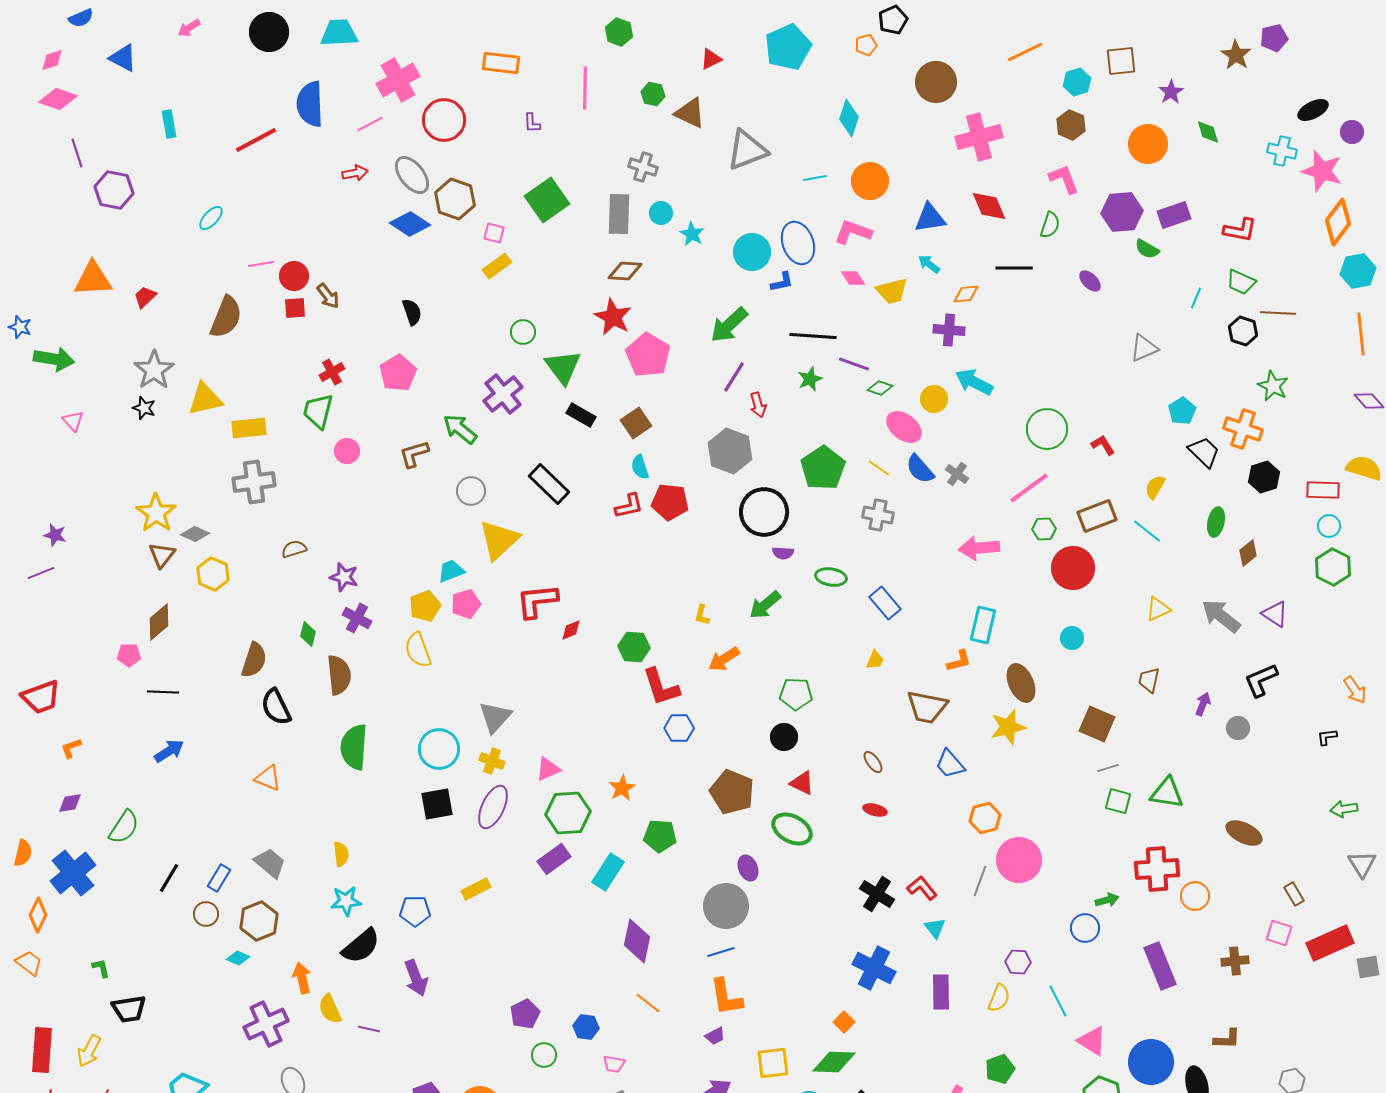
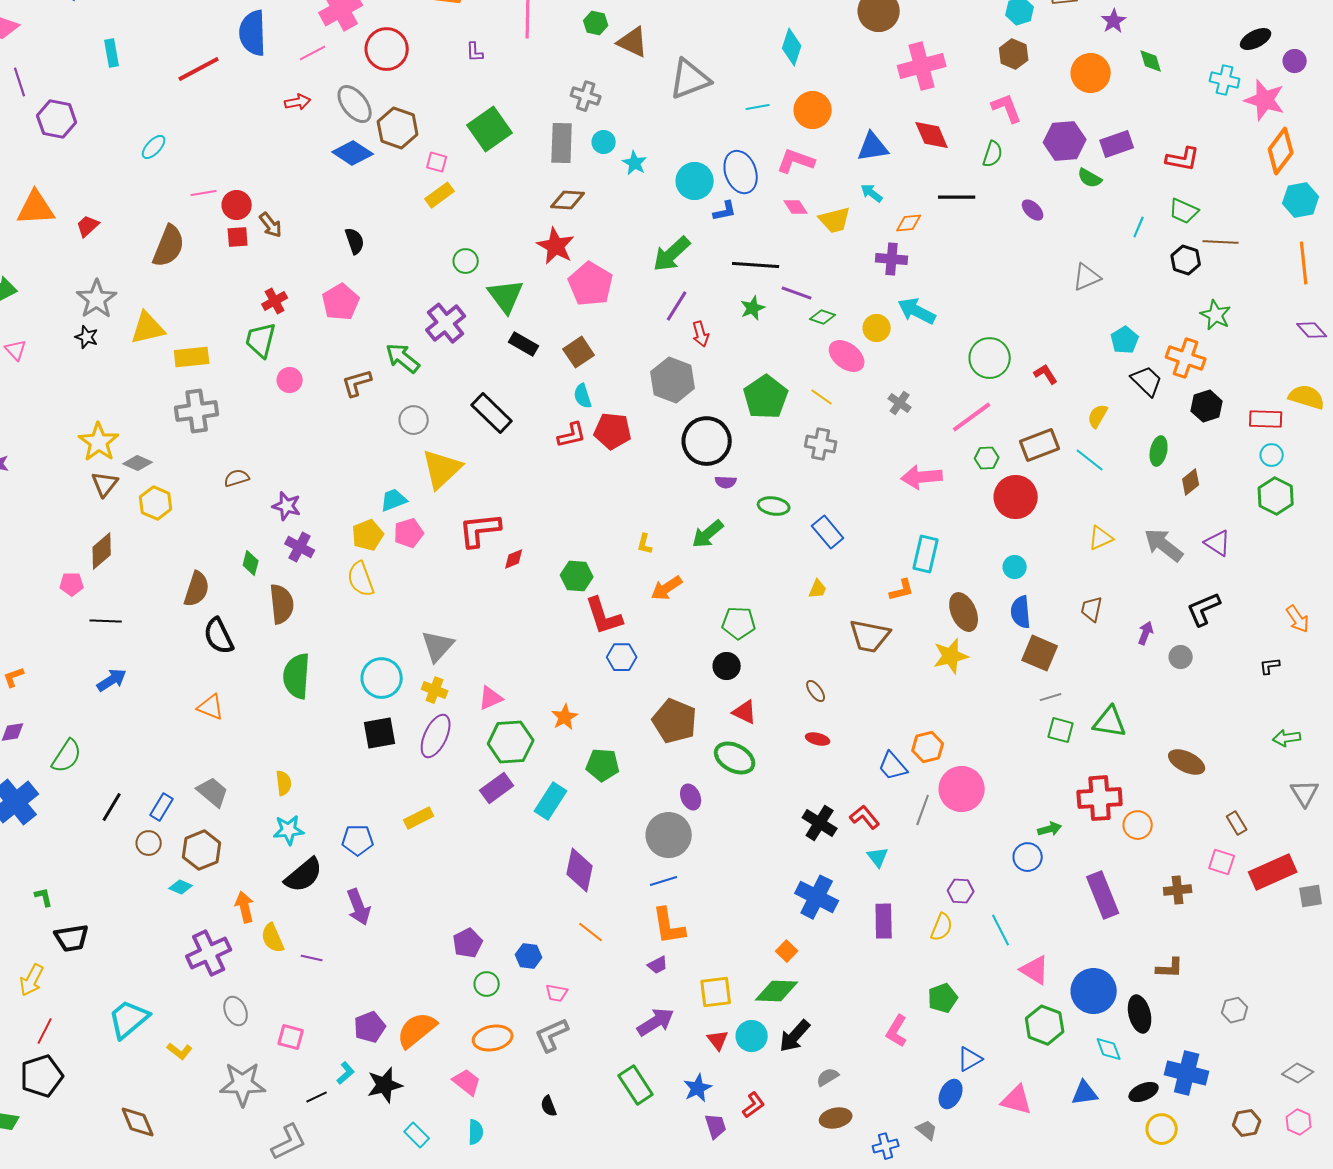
blue semicircle: (920, 469) -> (1021, 612), moved, turned 36
blue trapezoid: (950, 764) -> (893, 766), moved

